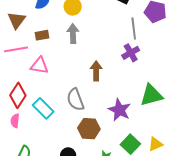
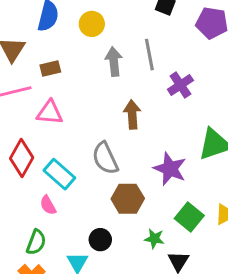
gray line: (134, 28) -> (149, 55), moved
gray arrow: (73, 34) -> (114, 62), moved
pink semicircle: (15, 121) -> (48, 205), moved, turned -32

